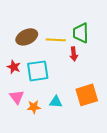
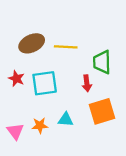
green trapezoid: (81, 33) -> (102, 62), moved
red arrow: (74, 54) -> (87, 83), moved
pink triangle: (17, 97) -> (15, 131), moved

